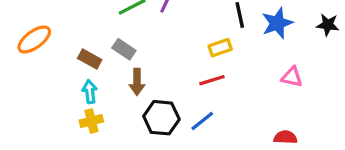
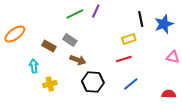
brown arrow: (137, 82) -> (78, 60), turned -70
cyan arrow: (90, 92) -> (34, 66), moved
blue line: (202, 121) -> (131, 84), moved

